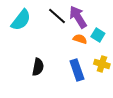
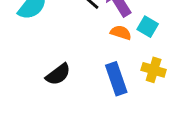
black semicircle: (38, 67) -> (58, 74), turned 42

